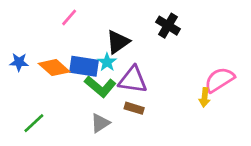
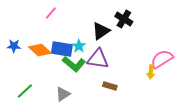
black triangle: (118, 42) -> (101, 31), moved
brown rectangle: (134, 108) -> (110, 86), moved
gray triangle: (100, 123) -> (63, 94), moved

